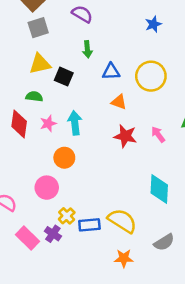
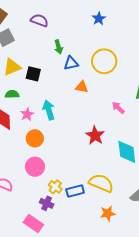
green arrow: (87, 49) -> (59, 47), moved
red star: (125, 136) -> (95, 135), moved, turned 30
orange circle: (64, 158) -> (35, 138), moved
pink rectangle: (27, 238) -> (33, 224), moved

